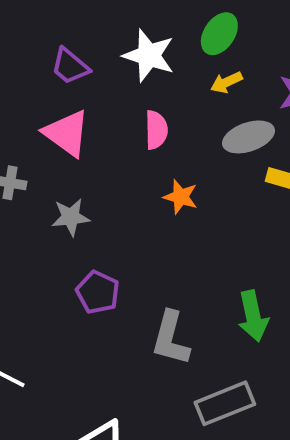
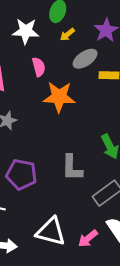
orange star: (181, 197) -> (59, 97), size x1.8
purple pentagon: (98, 292) -> (21, 174), moved, size x1.4

